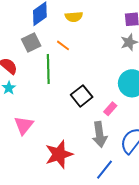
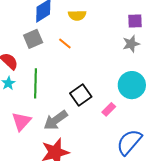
green line: (48, 69) -> (35, 83), moved
gray arrow: (100, 134) -> (56, 120), moved, turned 60

